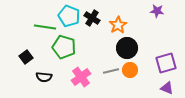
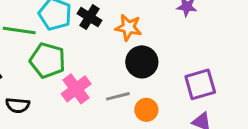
orange star: (118, 25) -> (128, 28), turned -30
orange circle: (130, 70) -> (146, 110), moved
pink cross: (81, 77) -> (76, 89), moved

